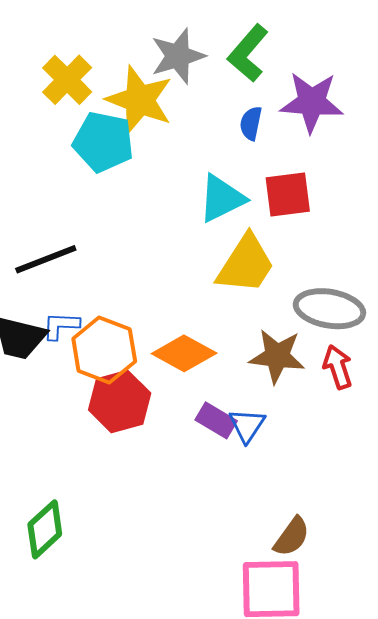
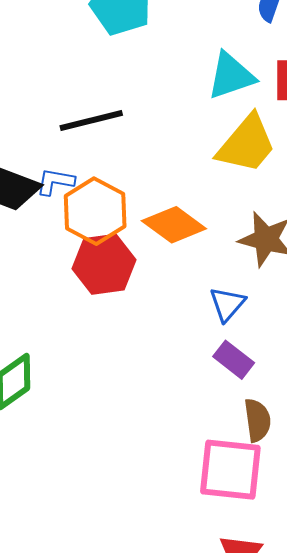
black line: (46, 259) -> (91, 120), moved
purple rectangle: (216, 420) -> (234, 360), moved
brown semicircle: (292, 537) -> (257, 420), turned -51

